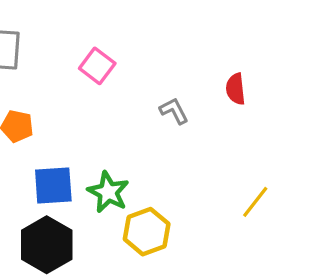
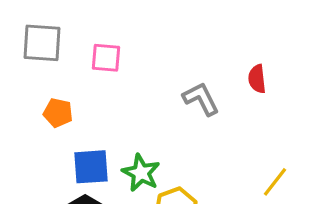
pink square: (97, 66) -> (106, 58), moved, turned -32
gray L-shape: (174, 111) -> (201, 99), size x1.4

